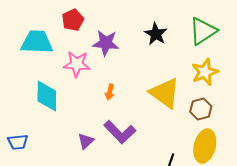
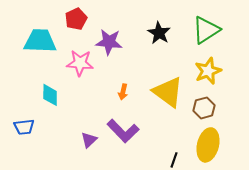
orange arrow: (110, 92) -> (123, 92), moved
cyan diamond: (47, 96) -> (50, 95), size x0.7
blue trapezoid: (18, 142) -> (24, 127), moved

